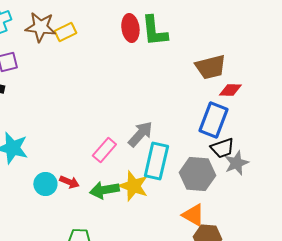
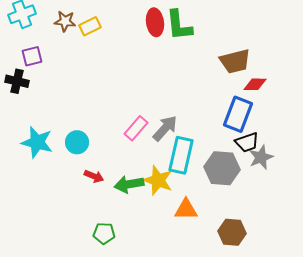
brown star: (40, 27) -> (65, 21), size x0.7
pink rectangle: (104, 150) -> (136, 128), moved
cyan circle: (45, 184) -> (77, 142), moved
orange triangle: (193, 215) -> (186, 209), moved, turned -30

